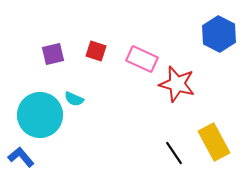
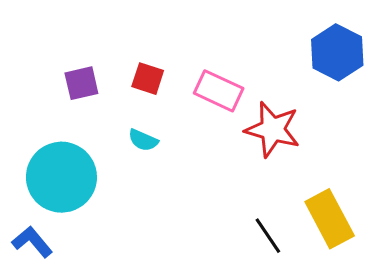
cyan semicircle: (74, 99) -> (143, 140), moved

